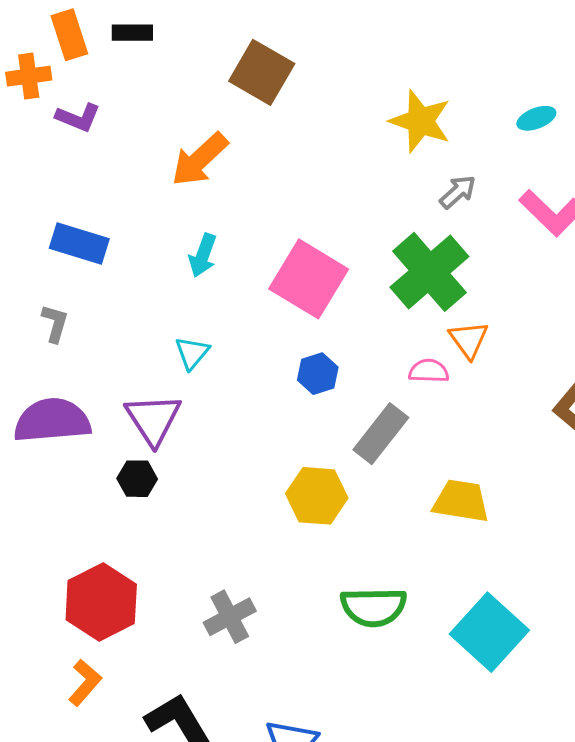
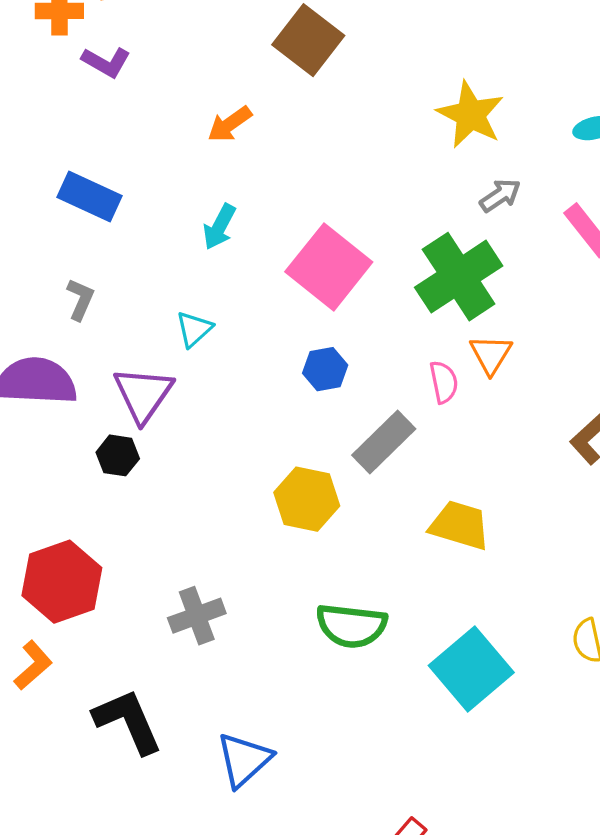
orange arrow: (200, 159) -> (230, 124), size x0.7
gray L-shape: (55, 323) -> (80, 299), moved
pink semicircle: (429, 371) -> (444, 382), turned 69

